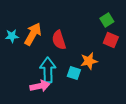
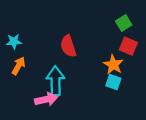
orange arrow: (33, 34) -> (18, 66), moved, size x0.7
orange star: (89, 61) -> (113, 65), moved, turned -30
cyan square: (74, 73) -> (113, 82), moved

